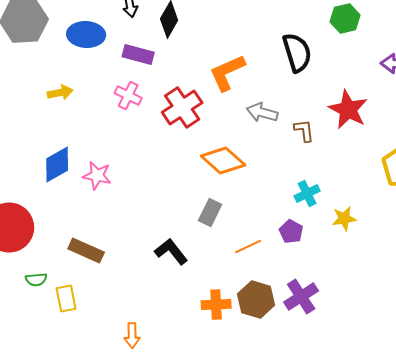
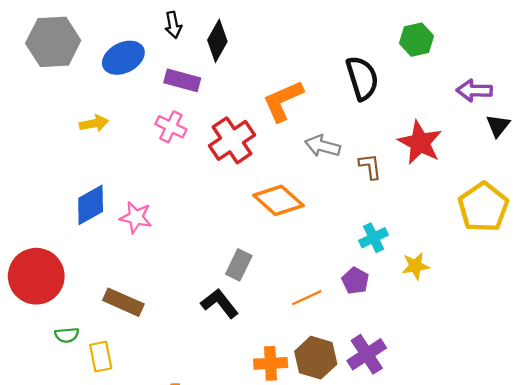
blue ellipse: (86, 34) -> (123, 58), turned -30
gray rectangle: (210, 212) -> (239, 265), moved

